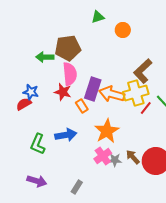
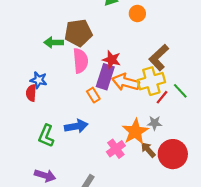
red star: (63, 92) -> (112, 60), moved
red semicircle: (24, 104) -> (31, 93), turned -56
orange star: (107, 131) -> (135, 132), moved
gray star: (115, 160) -> (155, 123), moved

